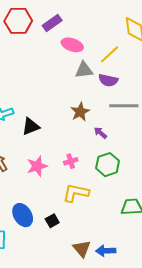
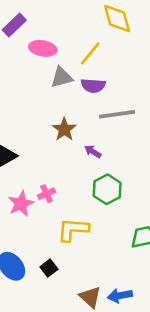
pink cross: (71, 161) -> (46, 194), moved

